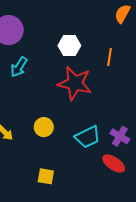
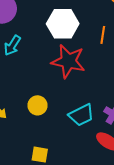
white hexagon: (69, 46) -> (63, 24), size x1.4

